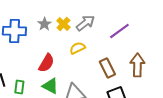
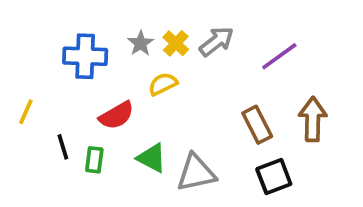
yellow semicircle: (77, 48) -> (163, 84), moved
red semicircle: (46, 63) -> (117, 115), moved, turned 30

